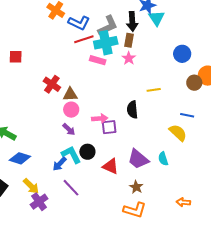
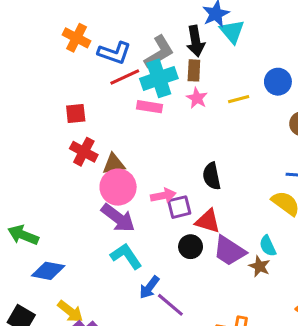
red square: (16, 57) -> (76, 114), moved
yellow line: (154, 90) -> (239, 99), moved
pink circle: (71, 110) -> (118, 187), size x1.5
purple arrow: (69, 129) -> (118, 218), size x1.6
black circle: (87, 152) -> (191, 247), moved
blue arrow: (60, 164) -> (149, 287), moved
red triangle: (111, 166) -> (208, 221), moved
brown star: (136, 187) -> (259, 266), moved
purple line: (71, 188) -> (170, 305), moved

